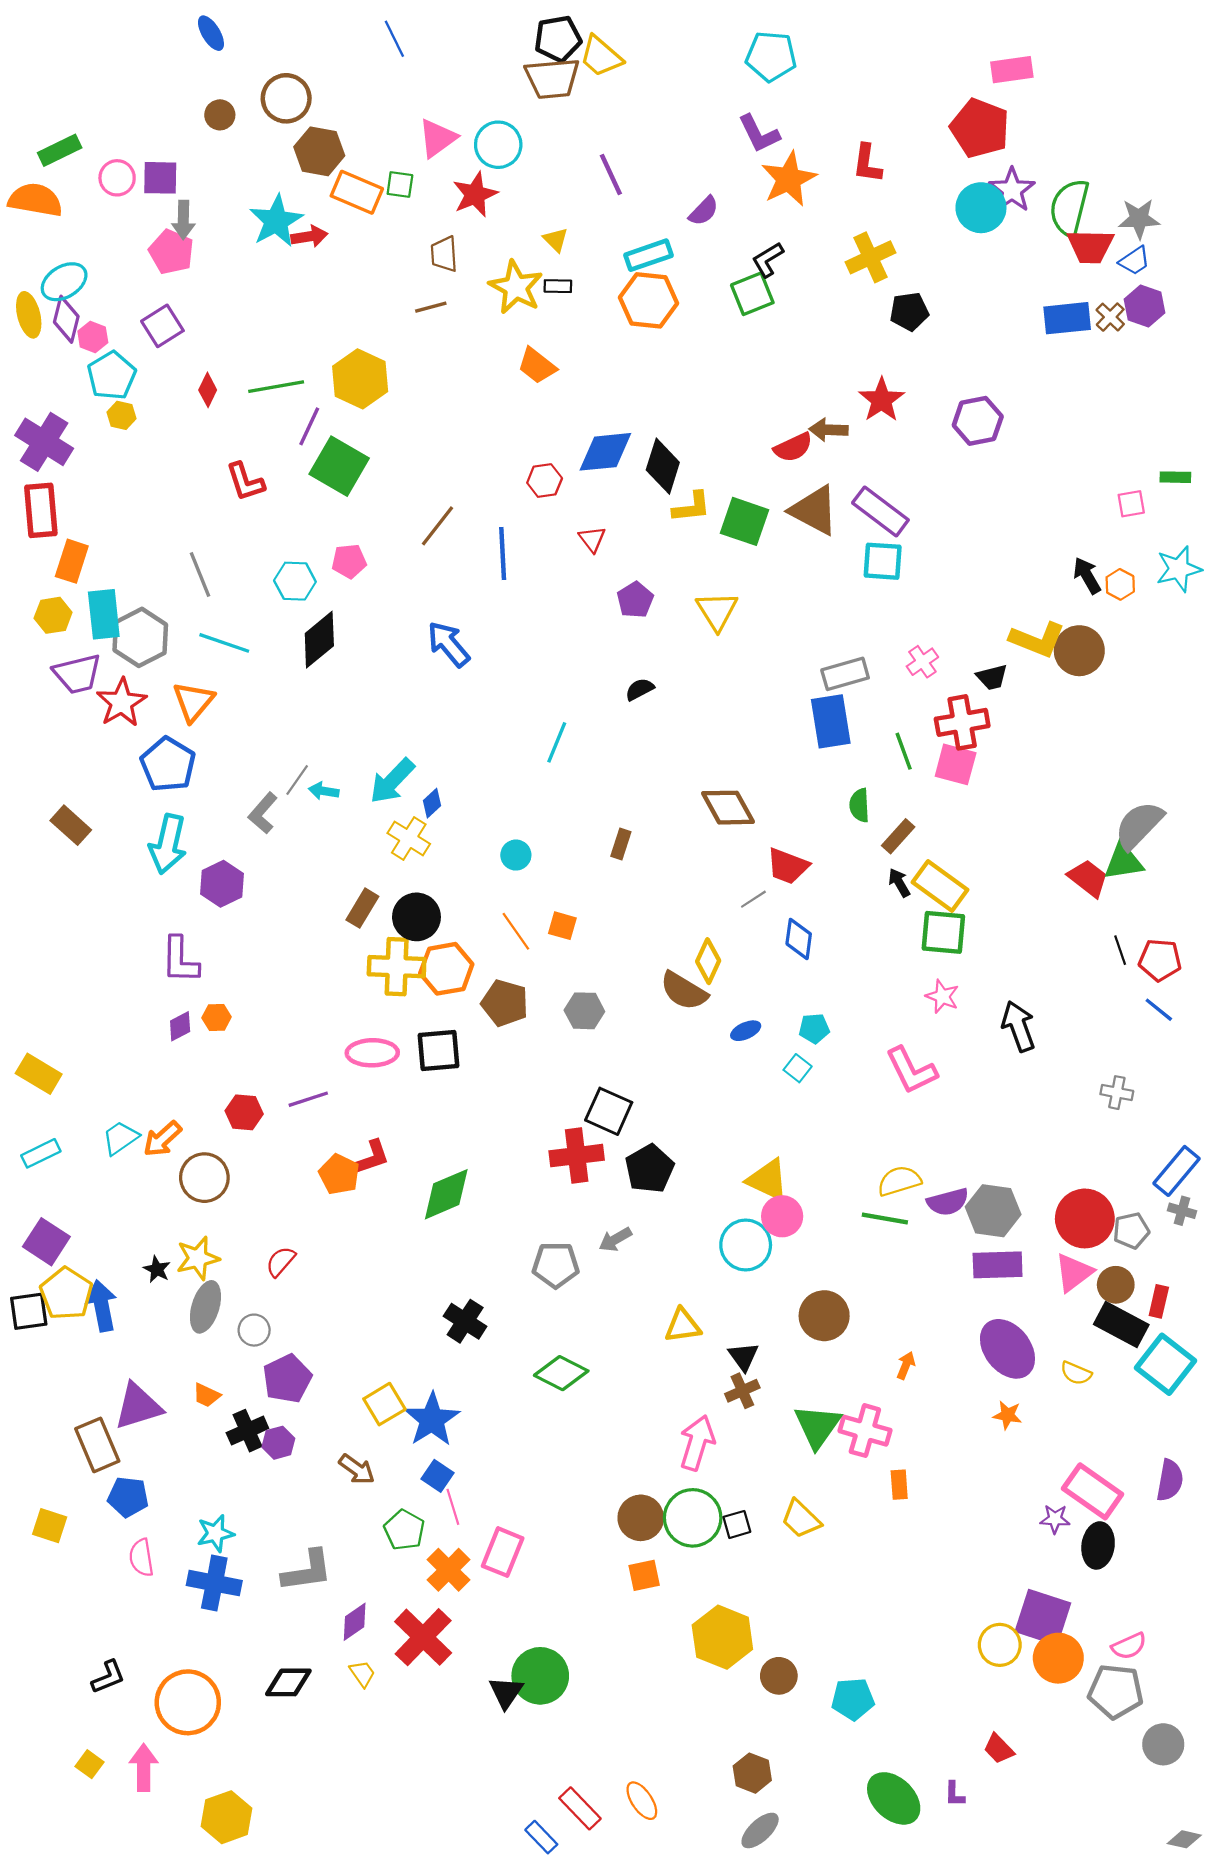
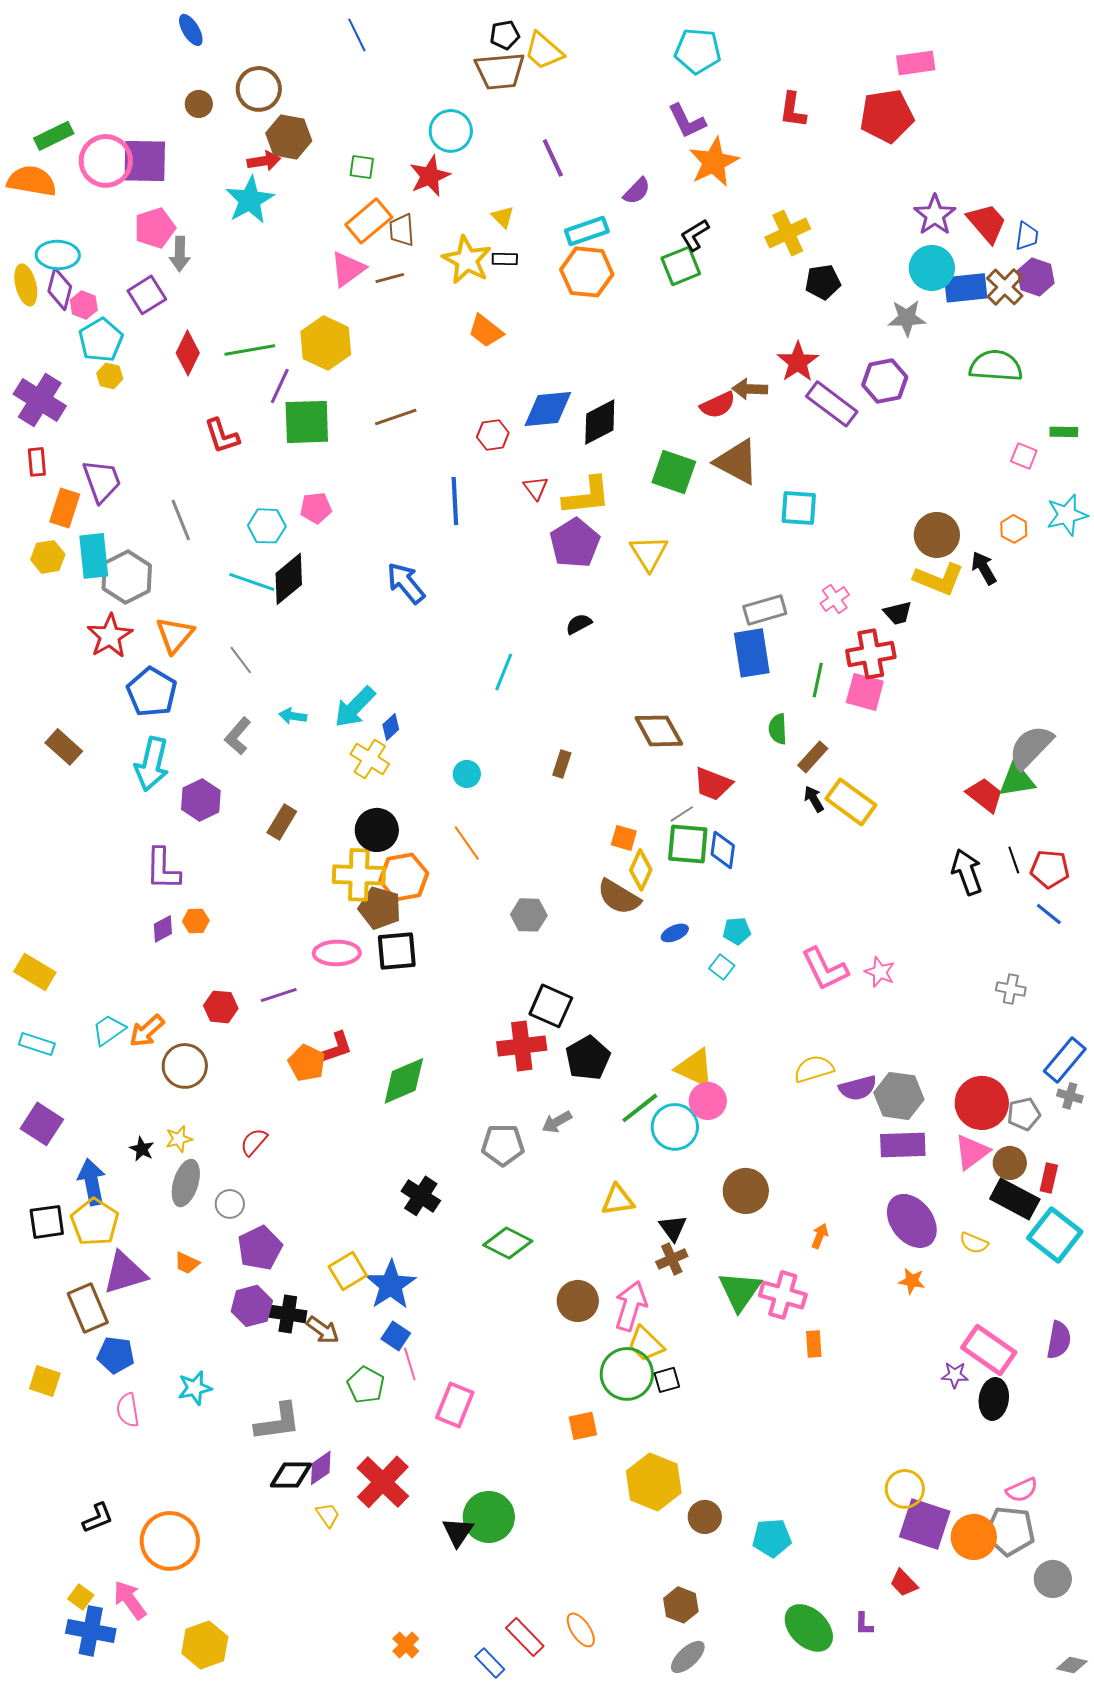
black pentagon: (558, 39) -> (505, 35), size x0.7
red pentagon: (980, 128) -> (887, 116), turned -30
pink triangle: (437, 138) -> (348, 269), moved
red L-shape: (867, 163) -> (793, 110), moved
pink circle: (117, 178) -> (106, 161), size x1.6
purple square: (160, 178) -> (145, 161), size x1.4
purple star: (1012, 190) -> (935, 215), moved
orange rectangle: (357, 192) -> (369, 221), moved, turned -63
cyan circle: (981, 208) -> (932, 268), moved
green semicircle: (1069, 208) -> (996, 366), moved, turned 80
gray star: (1139, 219) -> (907, 318), moved
gray arrow: (183, 220) -> (180, 254), moved
red arrow: (309, 236) -> (264, 161), moved
red trapezoid: (1090, 246) -> (987, 223), turned -132
pink pentagon: (171, 252) -> (155, 228), turned 30
blue trapezoid: (1135, 261) -> (1027, 236), turned -48
cyan ellipse: (64, 282) -> (58, 255), turned 33
brown cross: (1110, 317) -> (1005, 287), size x1.4
red diamond: (208, 390) -> (188, 353), size x1.4
green square: (339, 466) -> (307, 422), turned -32
black diamond: (663, 466) -> (600, 422), turned 45
pink square: (1131, 504) -> (1024, 456), turned 32
yellow L-shape: (692, 507) -> (587, 496), moved, size x1.4
red rectangle: (41, 510) -> (37, 462), size x0.6
purple rectangle: (880, 511) -> (832, 404), moved
brown line: (437, 526) -> (396, 417), moved, turned 33
black arrow: (1087, 576) -> (984, 568), moved
purple pentagon: (635, 600) -> (575, 543), size x1.5
cyan line: (224, 643) -> (252, 582), moved
brown circle: (1079, 651) -> (937, 535), moved
purple trapezoid: (77, 674) -> (102, 481), moved, turned -96
green line: (904, 751) -> (818, 680), turned 32
gray line: (297, 780) -> (241, 660), moved, turned -72
brown rectangle: (362, 908) -> (282, 822), moved
orange square: (562, 926) -> (624, 838), moved
green square: (943, 932) -> (688, 844), moved
pink star: (942, 996) -> (880, 972), moved
brown pentagon: (505, 1003) -> (380, 908), moved
black arrow: (1019, 1026) -> (967, 872), moved
cyan rectangle: (41, 1153) -> (37, 1044), turned 44
green line: (885, 1218) -> (640, 1108), moved, turned -48
yellow star: (198, 1258) -> (179, 1139), size x0.7
yellow pentagon: (66, 1294) -> (95, 1222), moved
black square: (29, 1311) -> (47, 1222), moved
black cross: (247, 1431) -> (288, 1314), moved, turned 33
purple hexagon: (278, 1443) -> (252, 1306), size x1.4
brown circle: (641, 1518) -> (578, 1301), moved
yellow trapezoid: (801, 1519) -> (646, 1344), moved
orange cross: (449, 1570) -> (406, 1645), moved, size x0.7
blue cross: (214, 1583) -> (91, 1631), moved
purple square: (1043, 1617) -> (925, 1524), moved
orange circle: (1058, 1658) -> (974, 1537), moved
black diamond: (288, 1682) -> (291, 1475), moved
pink arrow: (144, 1768) -> (130, 1600), turned -36

